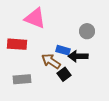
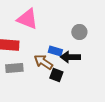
black square: (64, 74) -> (56, 75), turned -32
gray rectangle: (22, 79) -> (14, 68), moved

